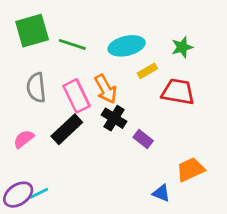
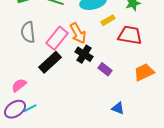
pink rectangle: (77, 96) -> (57, 38), turned 65
pink semicircle: (24, 139) -> (19, 85), moved
orange trapezoid: (190, 170) -> (144, 72), moved

